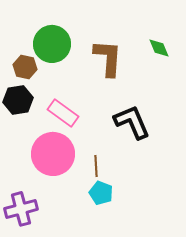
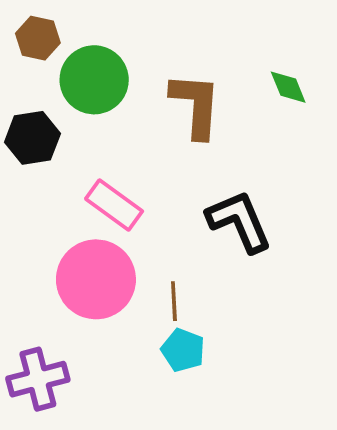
brown hexagon: (25, 67) -> (38, 38), moved
black hexagon: (18, 100) -> (32, 138), moved

